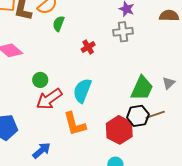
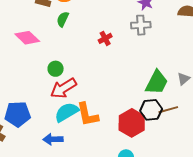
green semicircle: (59, 24) -> (63, 19), moved
cyan semicircle: (82, 91) -> (67, 112), moved, turned 35
blue arrow: (41, 150) -> (53, 139), turned -144

